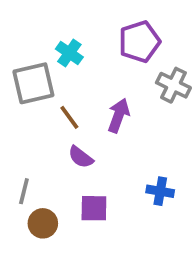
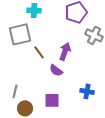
cyan cross: (69, 53) -> (34, 10), moved, turned -32
purple semicircle: (81, 157) -> (56, 70), moved

